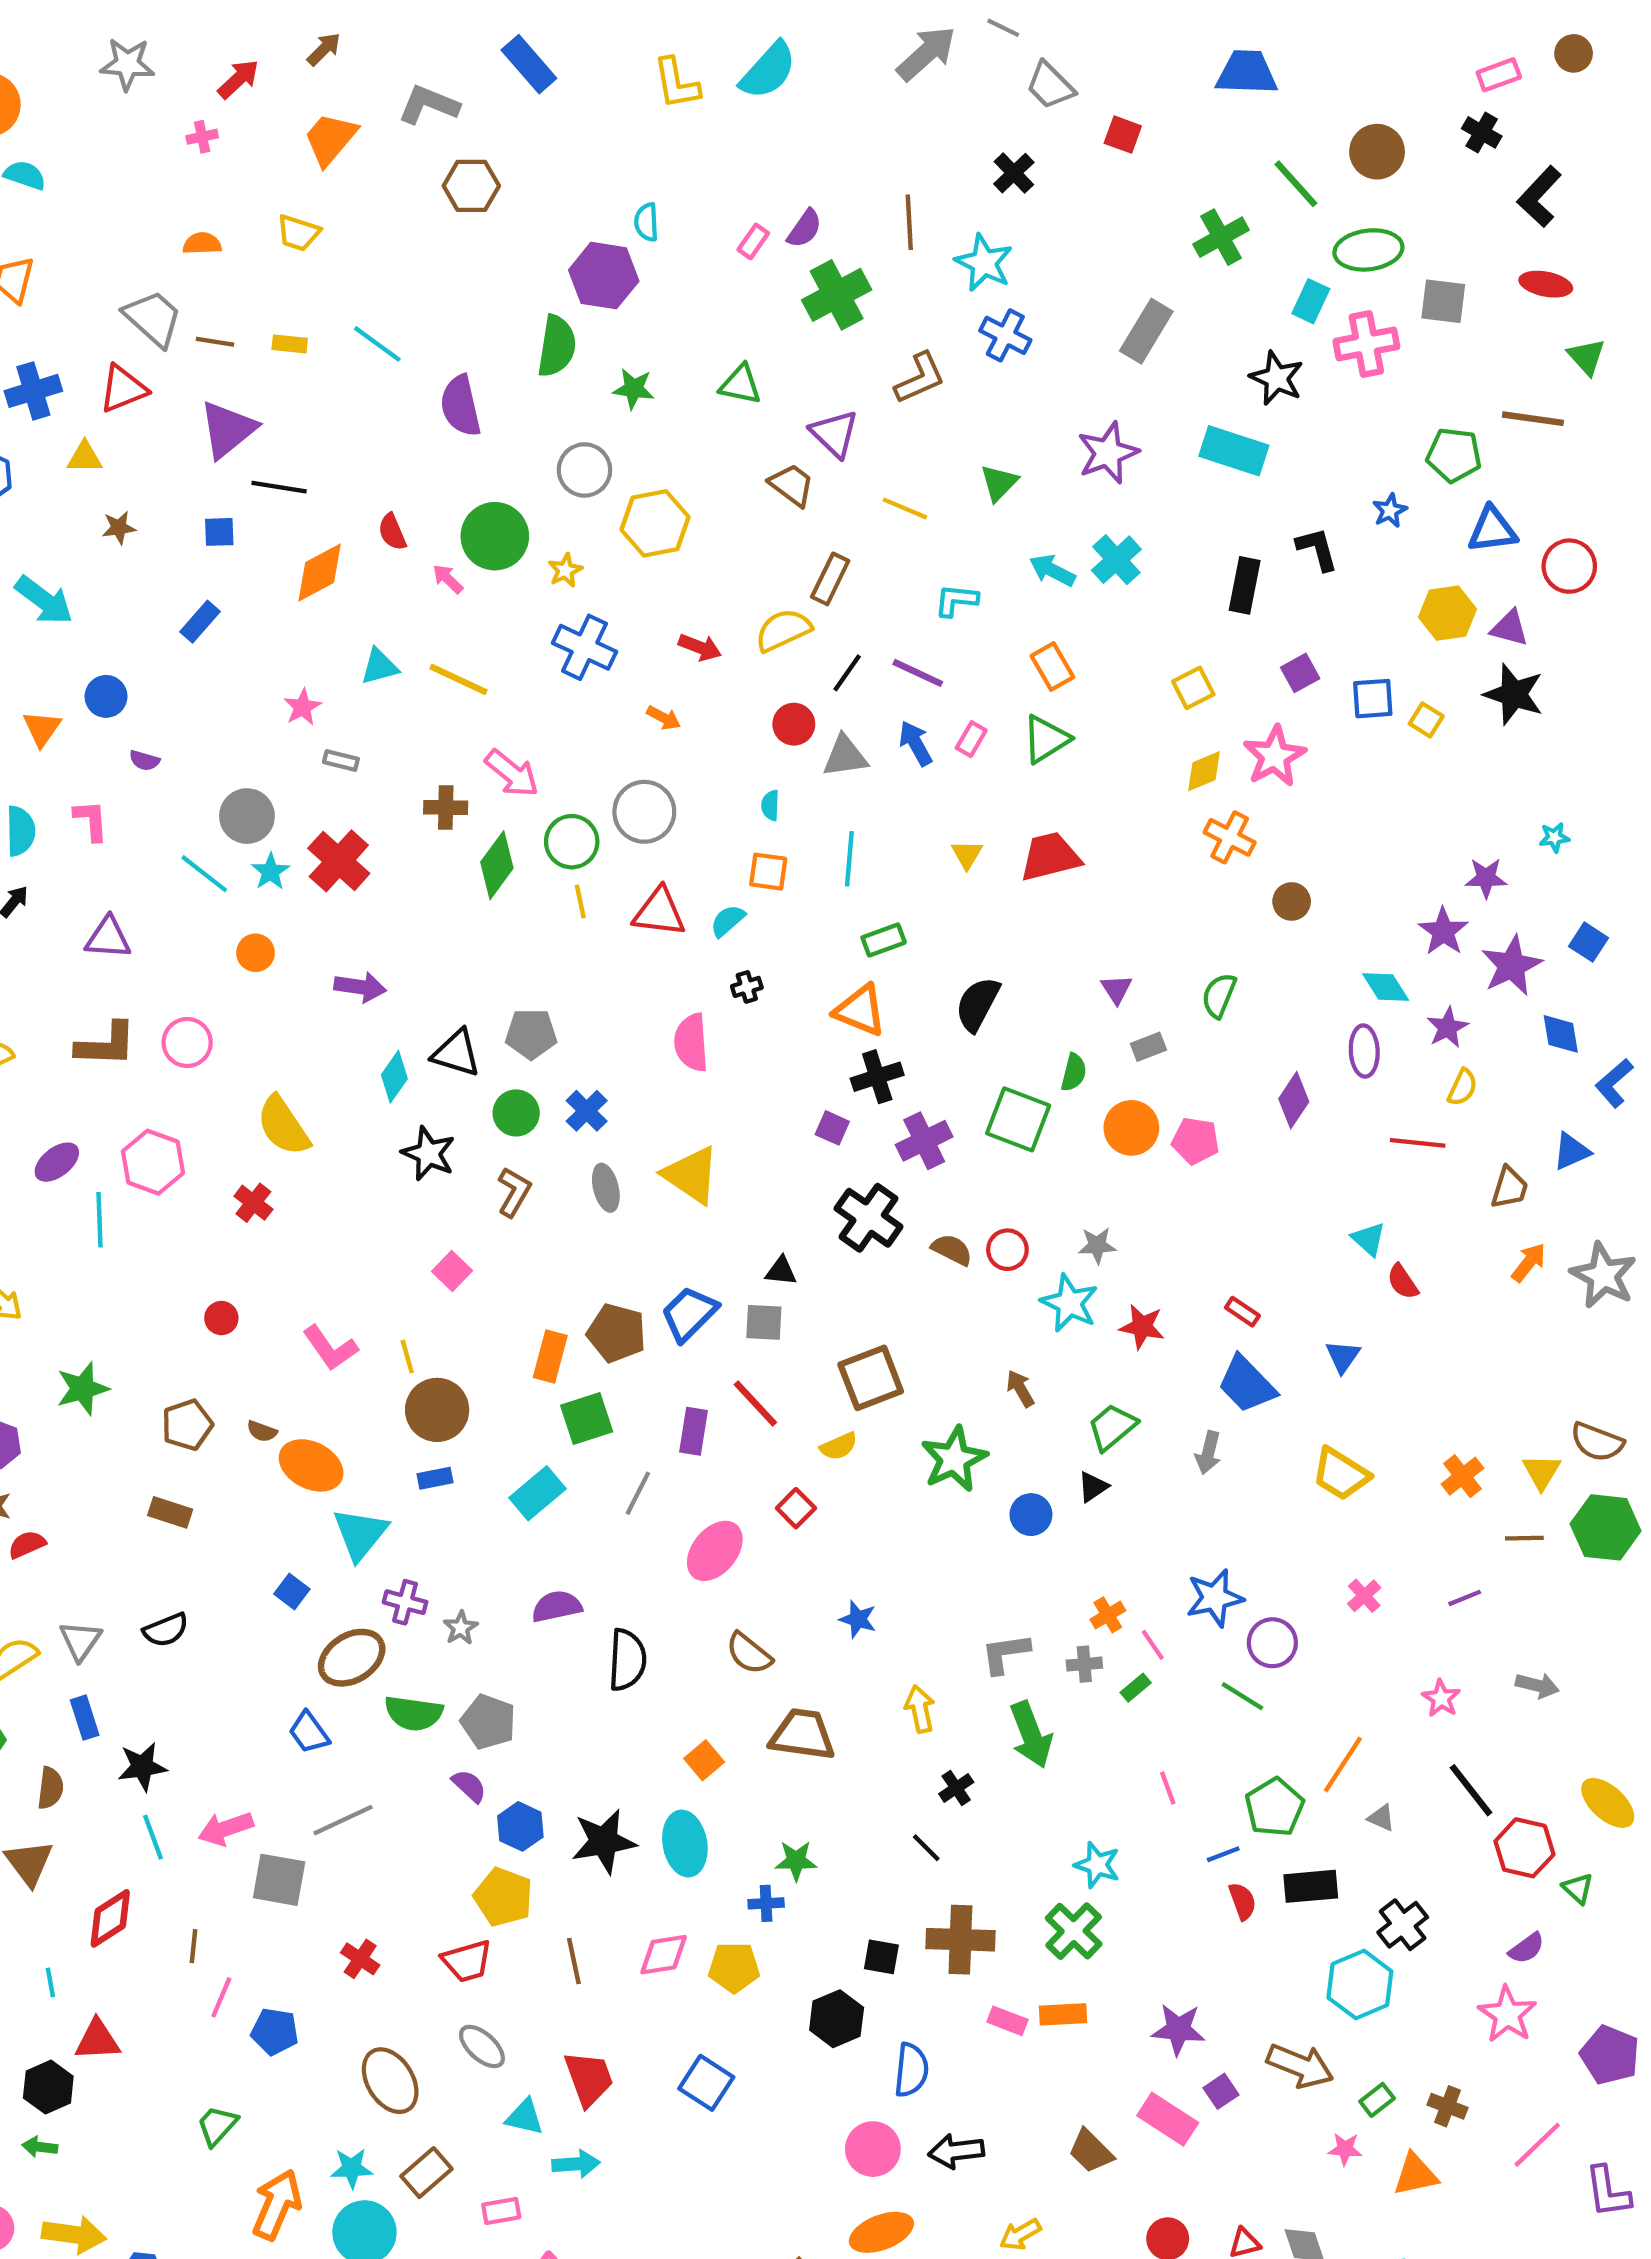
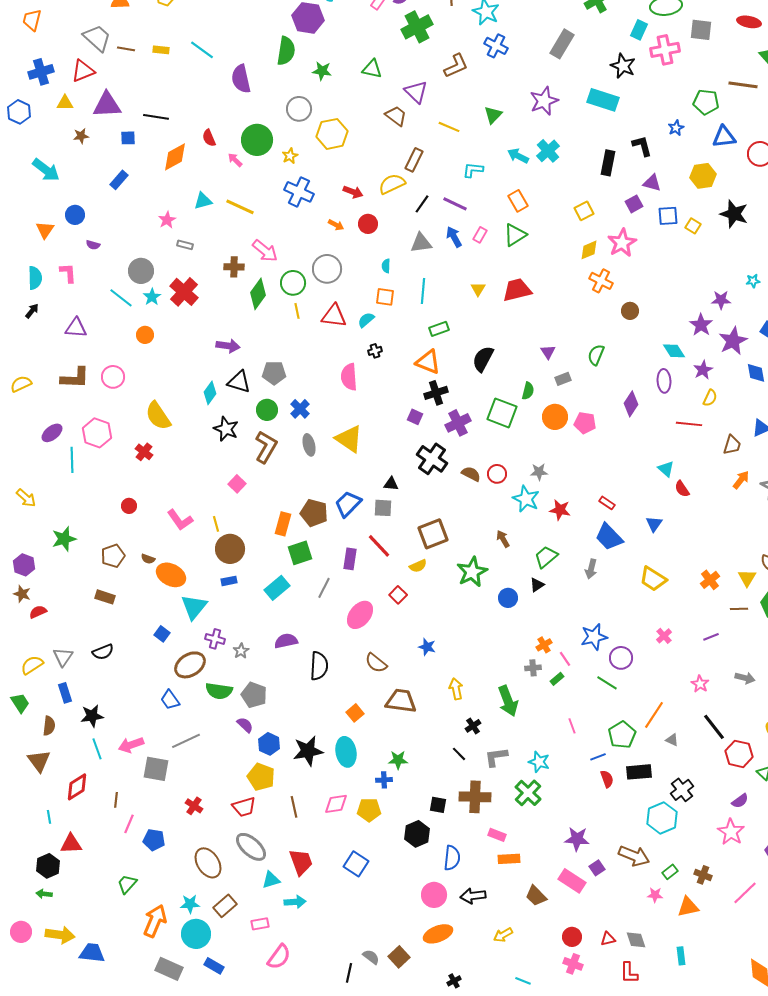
purple triangle: (228, 429) -> (107, 105), moved, turned 36
purple triangle: (1509, 628) -> (652, 183), moved
red circle: (794, 724) -> (368, 224), moved
purple arrow: (360, 987) -> (228, 346), moved
brown L-shape: (514, 1192) -> (266, 447), size x1.4
gray L-shape: (1005, 1653) -> (496, 757), moved
orange rectangle: (1063, 2014) -> (509, 859), moved
gray ellipse: (482, 2046) -> (251, 847), size x1.4
cyan triangle: (525, 2117) -> (271, 880), turned -30

